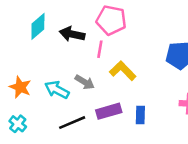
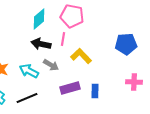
cyan diamond: (38, 26) -> (39, 19), moved
black arrow: (72, 34) -> (41, 44), moved
black line: (72, 123) -> (27, 98), moved

